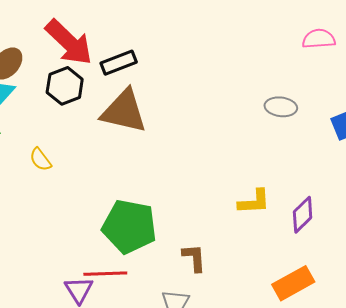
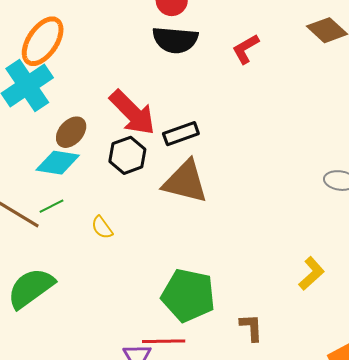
yellow L-shape: (254, 202) -> (312, 273), turned -40

